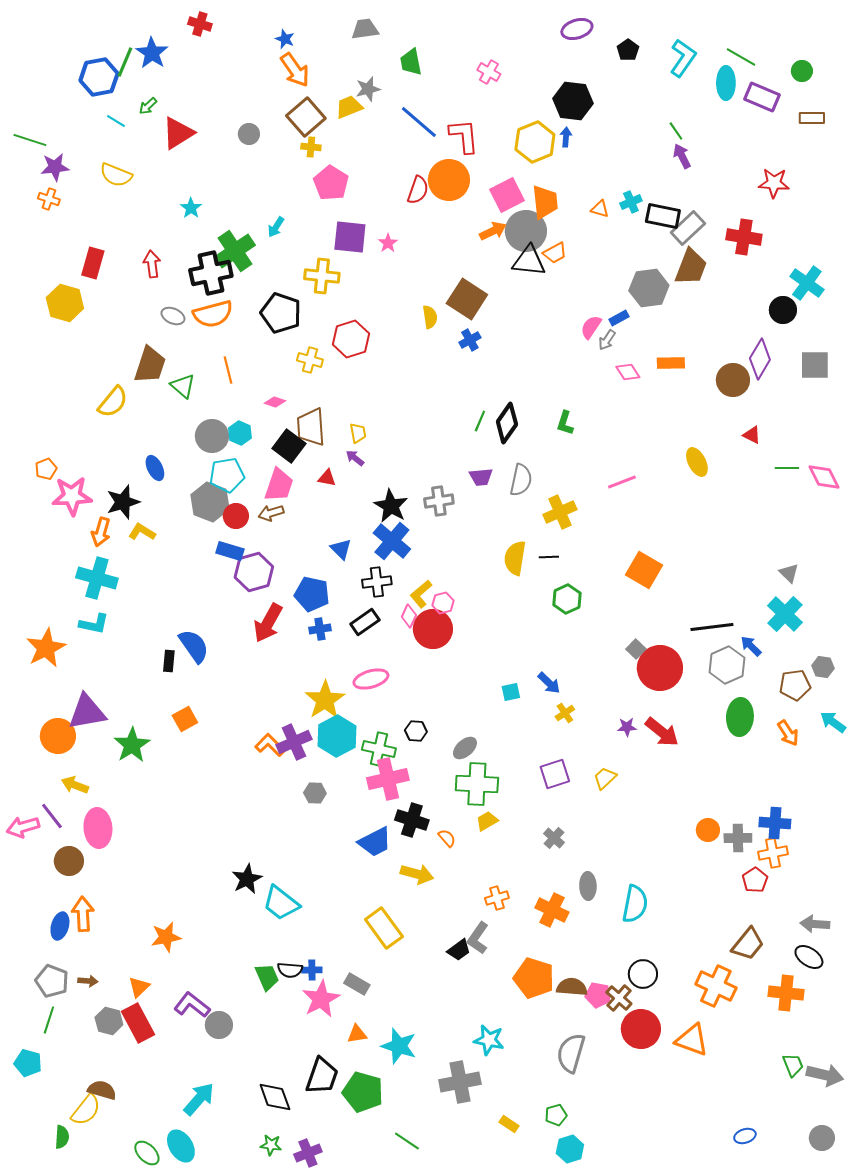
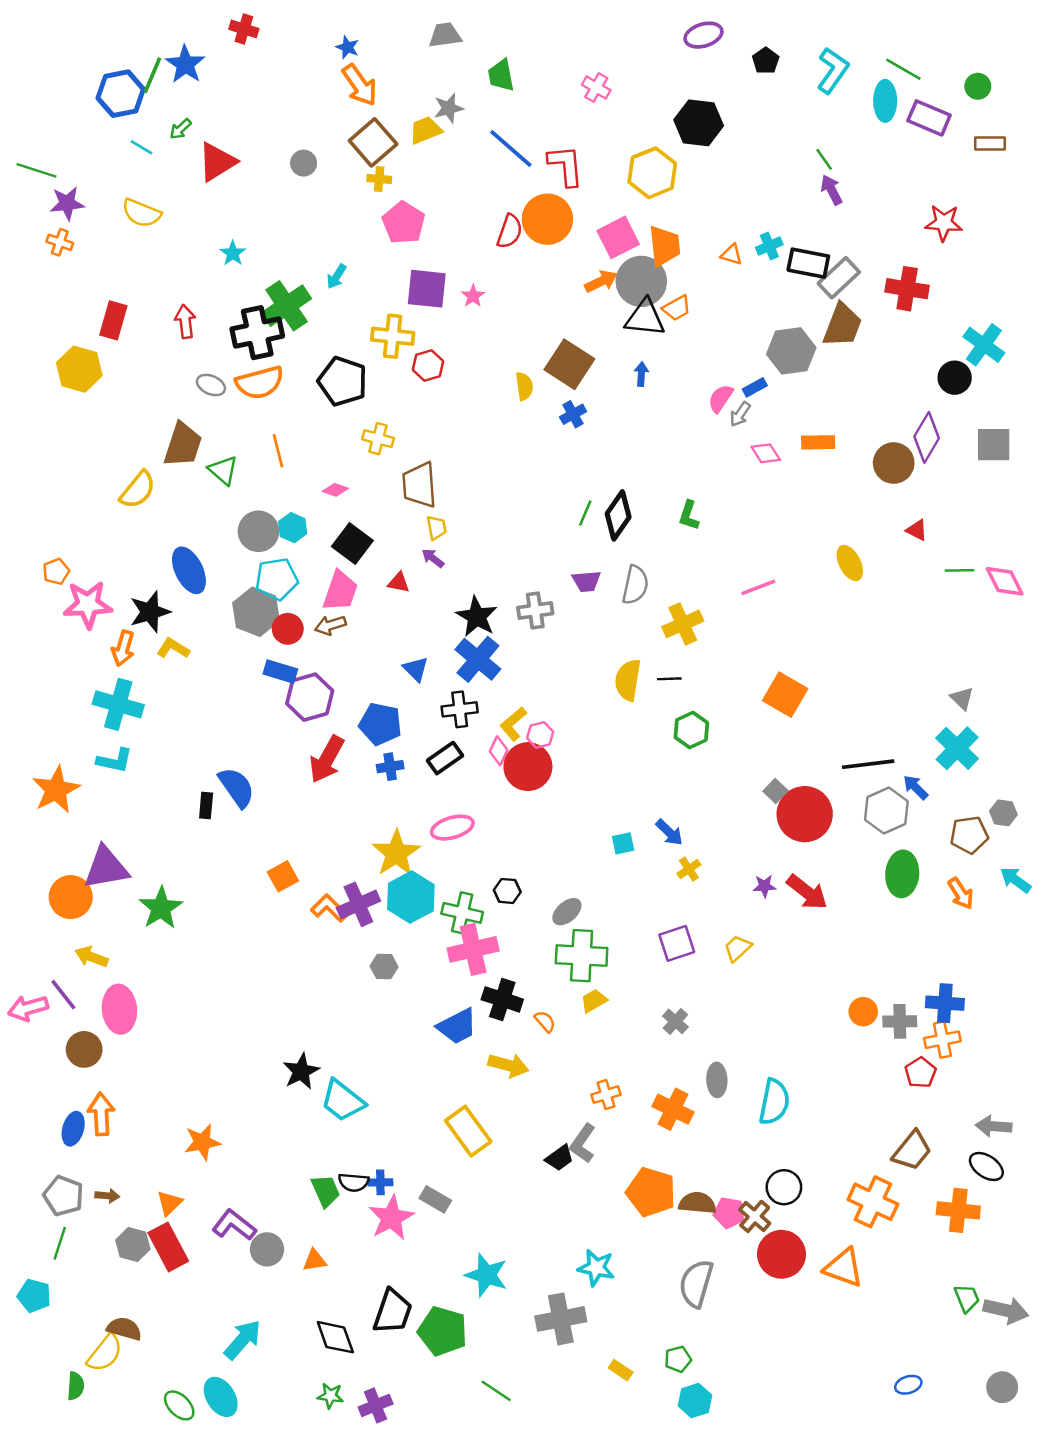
blue arrow: (566, 137) -> (641, 374), moved
red hexagon: (351, 339) -> (428, 365), moved, size x0.7
brown trapezoid: (311, 427) -> (419, 485), moved
blue ellipse: (155, 468) -> (189, 570), size x1.5
orange square: (185, 719) -> (283, 876), moved
orange triangle: (357, 1034) -> (315, 1260), moved

